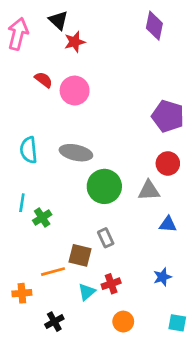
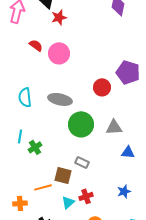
red circle: (168, 163) -> (102, 87), moved
gray rectangle: (106, 238) -> (82, 162), turned -40

